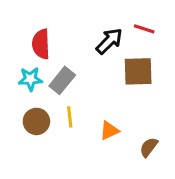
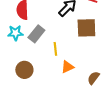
yellow line: (70, 117) -> (55, 49), moved
brown circle: (36, 121) -> (24, 70), moved

